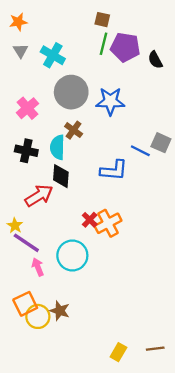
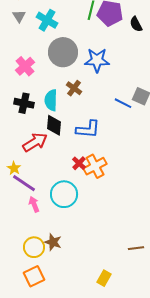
brown cross: (74, 130) -> (74, 88), moved
blue L-shape: (114, 170) -> (88, 129), moved
orange square: (25, 304) -> (34, 276), moved
brown line: (155, 349) -> (136, 248), moved

